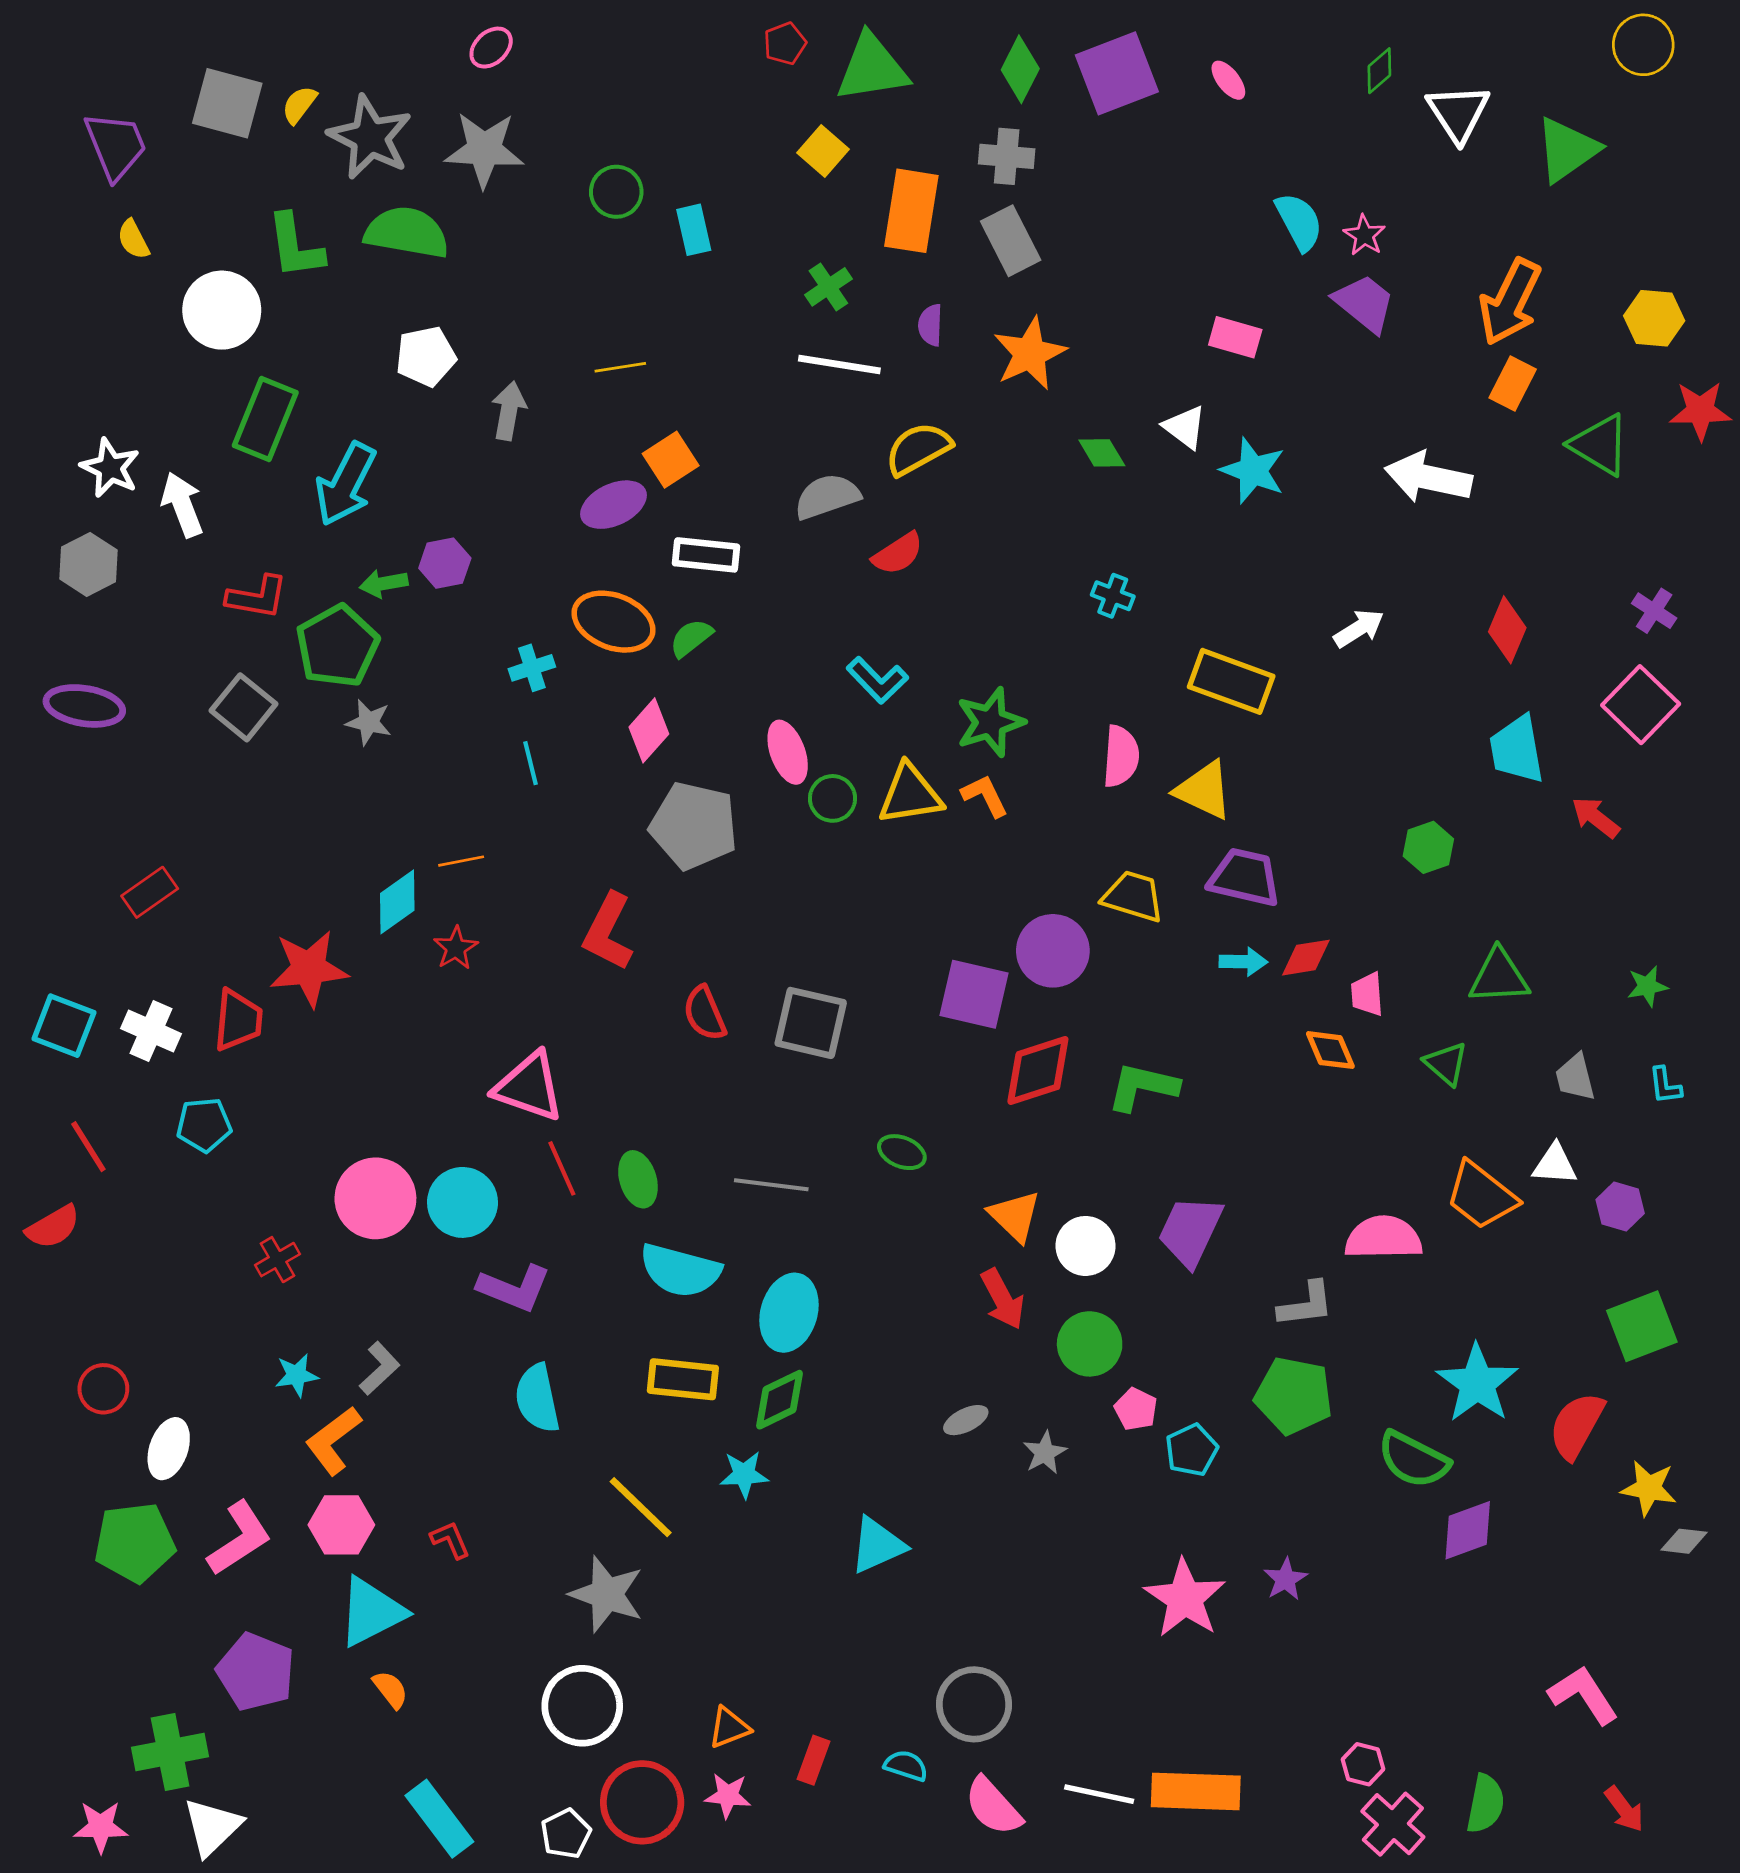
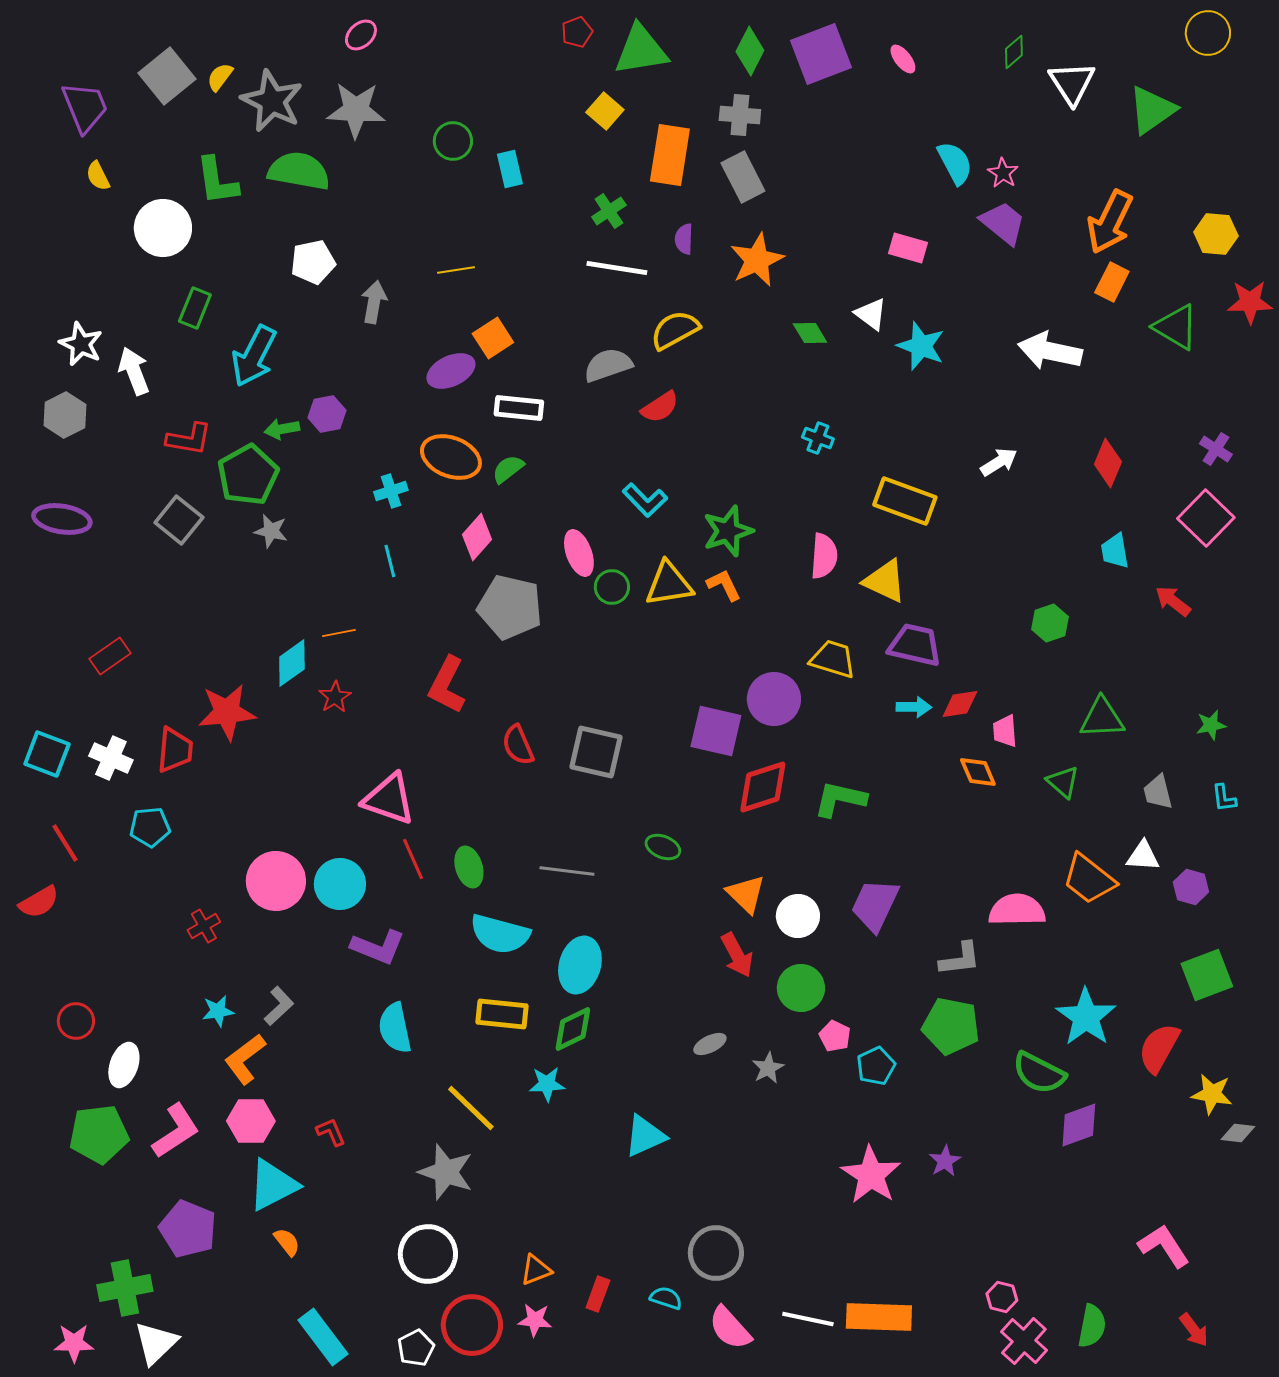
gray square: (227, 103) -> (167, 76), turned 36
green rectangle: (265, 419) -> (195, 308), size x0.7
cyan trapezoid: (1517, 749) -> (1115, 551), size x0.7

